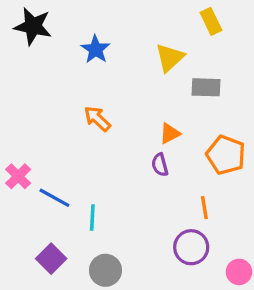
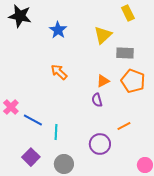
orange pentagon: (226, 155) -> (133, 81), moved
orange line: (204, 208) -> (124, 126), turned 72
purple circle: (191, 247) -> (100, 144), moved

